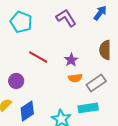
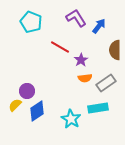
blue arrow: (100, 13) -> (99, 26), moved
red line: (38, 57) -> (60, 47), moved
purple circle: (16, 81) -> (27, 91), moved

